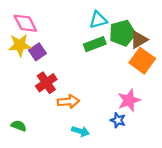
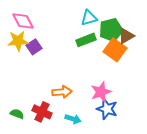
orange square: (142, 61) -> (115, 50), moved
red cross: (46, 83) -> (42, 112), moved, turned -30
pink star: (129, 100) -> (101, 92), moved
blue star: (118, 120) -> (107, 109), size x1.5

